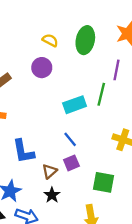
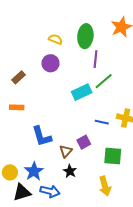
purple line: (116, 70) -> (95, 59), moved
green line: (101, 94) -> (104, 81), turned 42
blue line: (70, 139) -> (102, 122), moved, turned -32

